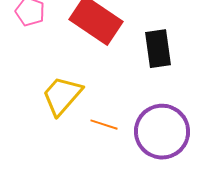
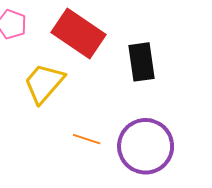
yellow trapezoid: (62, 96) -> (44, 83), moved

